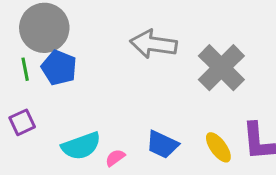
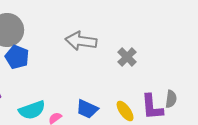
gray cross: (221, 68) -> (127, 57), size x0.6

